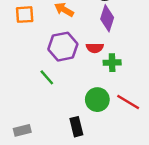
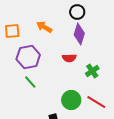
purple hexagon: (63, 47) -> (28, 57), moved
green cross: (112, 63) -> (92, 71), moved, turned -32

